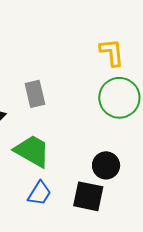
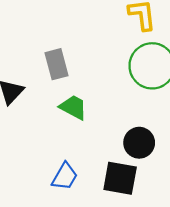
green trapezoid: (32, 151) -> (73, 107), moved, size x0.7

